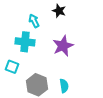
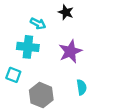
cyan arrow: (34, 21) -> (38, 23), turned 144
cyan semicircle: (64, 86) -> (82, 87), moved

